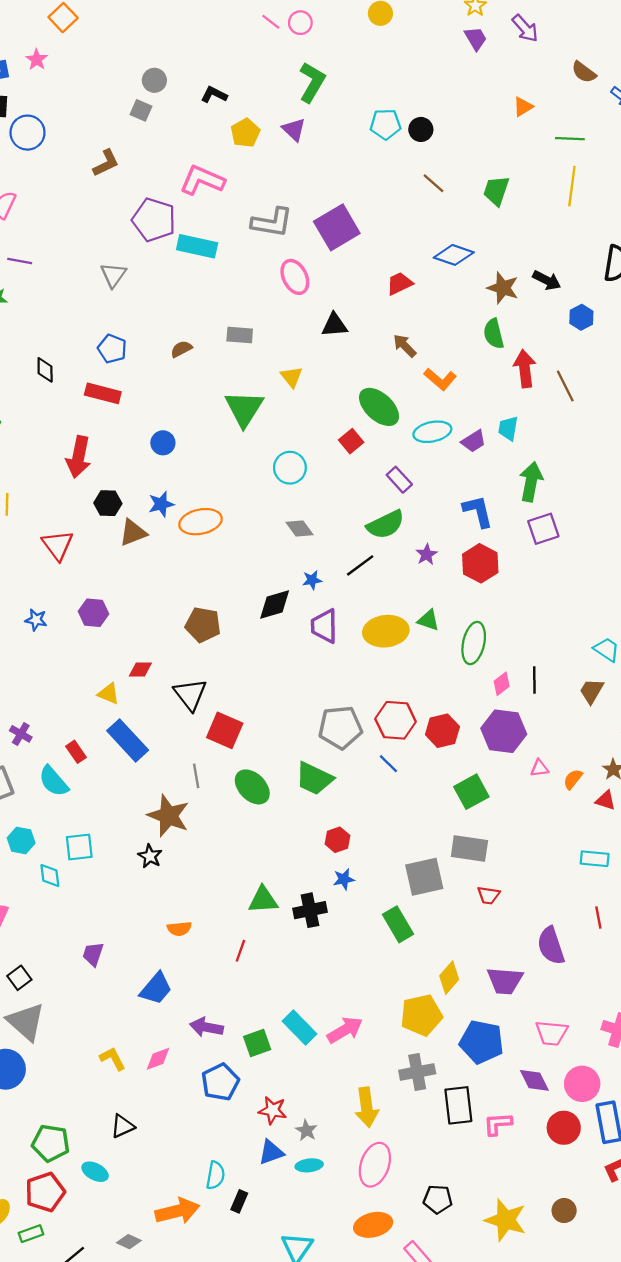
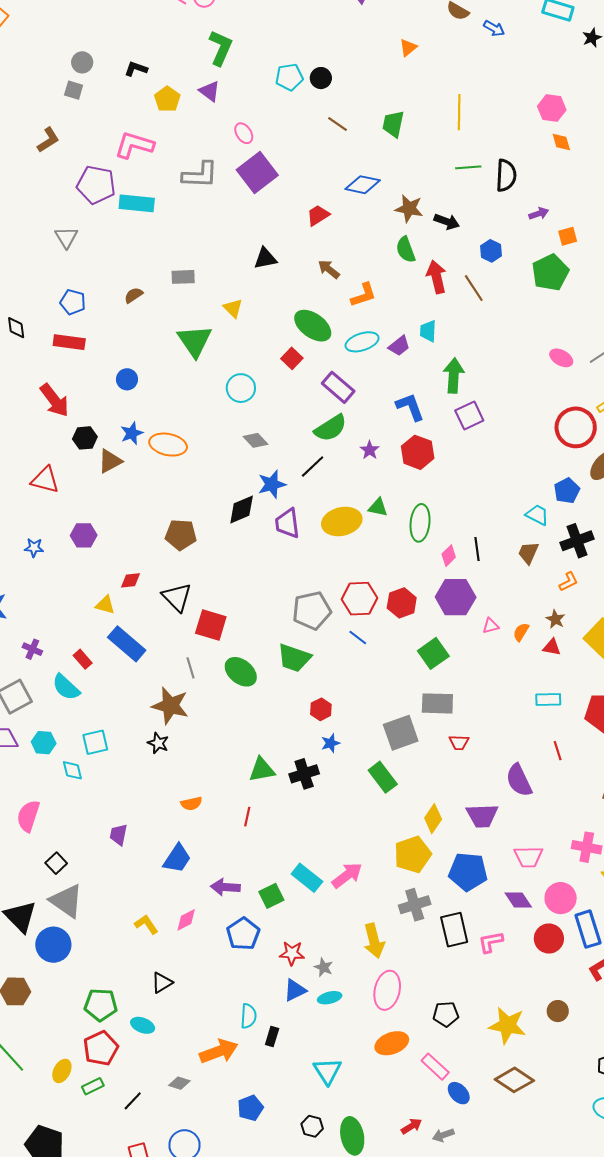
green line: (570, 139) -> (468, 167), moved
pink ellipse: (295, 277) -> (244, 133), moved, size x0.7
black arrow: (547, 280) -> (447, 222), moved
blue hexagon: (581, 317) -> (491, 251), moved
orange L-shape: (440, 379) -> (363, 295), turned -52
red arrow: (79, 457) -> (54, 400), turned -42
purple rectangle: (399, 480) -> (338, 387), size x1.4
orange ellipse: (201, 522) -> (168, 445), turned 30
red triangle: (58, 545) -> (45, 480), turned -32
blue star: (312, 580) -> (272, 484), size x1.6

